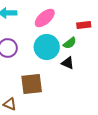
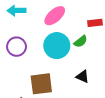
black triangle: (68, 63) -> (83, 77), moved

